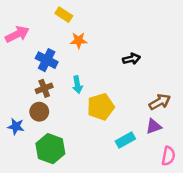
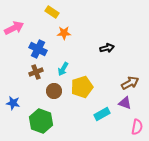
cyan arrow: (77, 85) -> (63, 69), turned 40
brown circle: (39, 112) -> (54, 91), moved
purple triangle: (154, 126) -> (125, 103), turned 40

